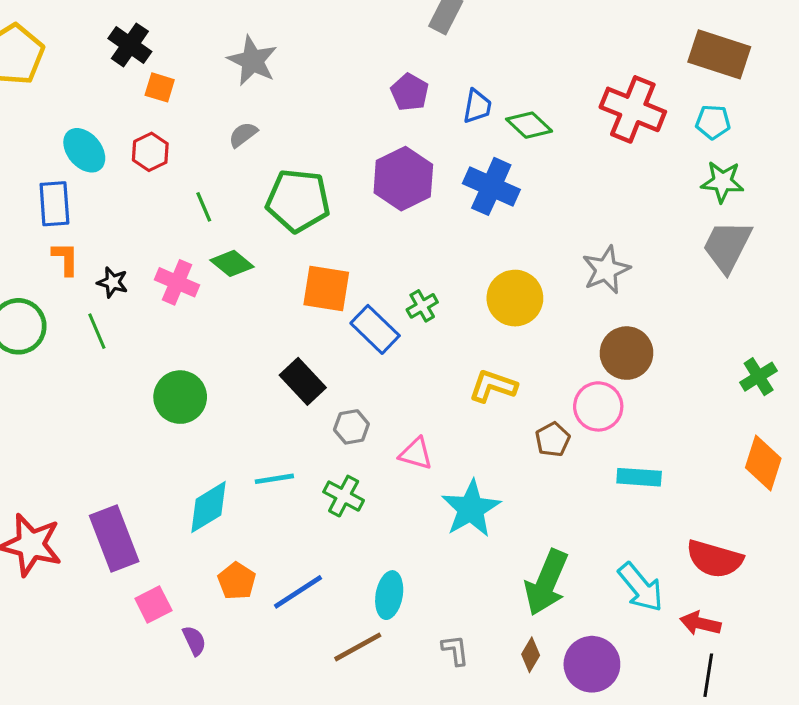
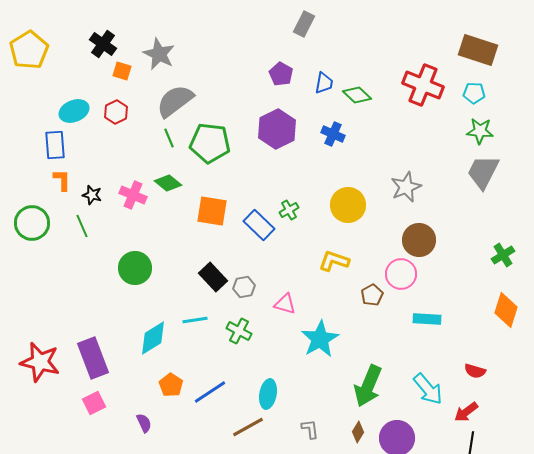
gray star: (252, 61) -> (159, 54), moved
gray semicircle: (243, 135) -> (175, 101), size x2.0
cyan ellipse: (84, 150) -> (74, 111), turned -72
blue cross: (491, 186) -> (333, 134), size x0.7
green line: (204, 207) -> (169, 138), moved
orange square: (326, 289) -> (212, 211), moved
black rectangle: (303, 381) -> (213, 277), moved
red semicircle: (715, 559) -> (475, 371), size x0.6
pink square: (153, 605) -> (94, 403), moved
red arrow: (700, 623) -> (466, 412), turned -50

